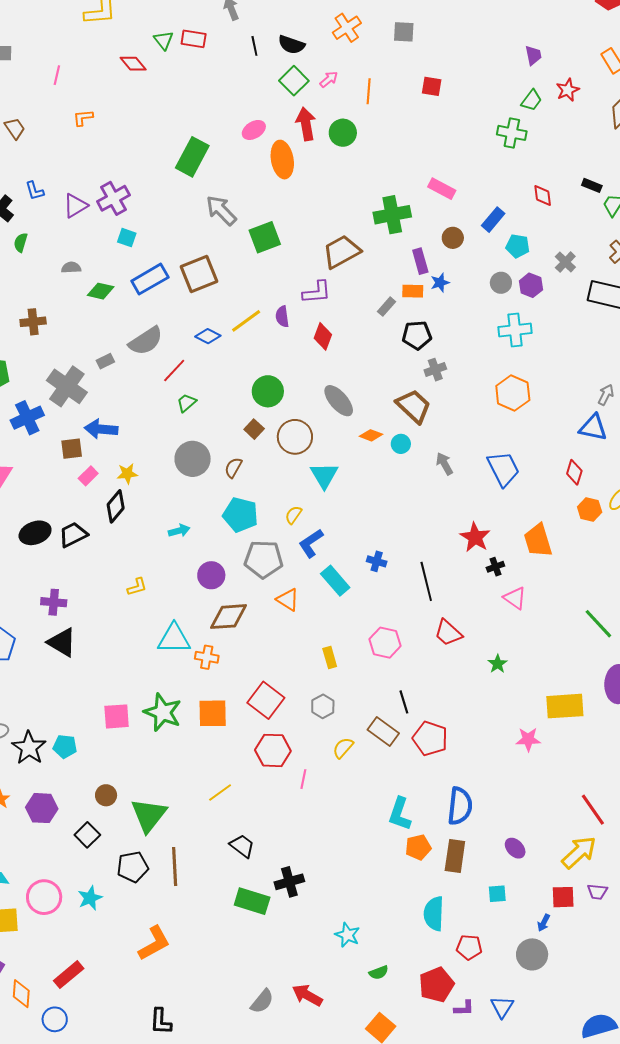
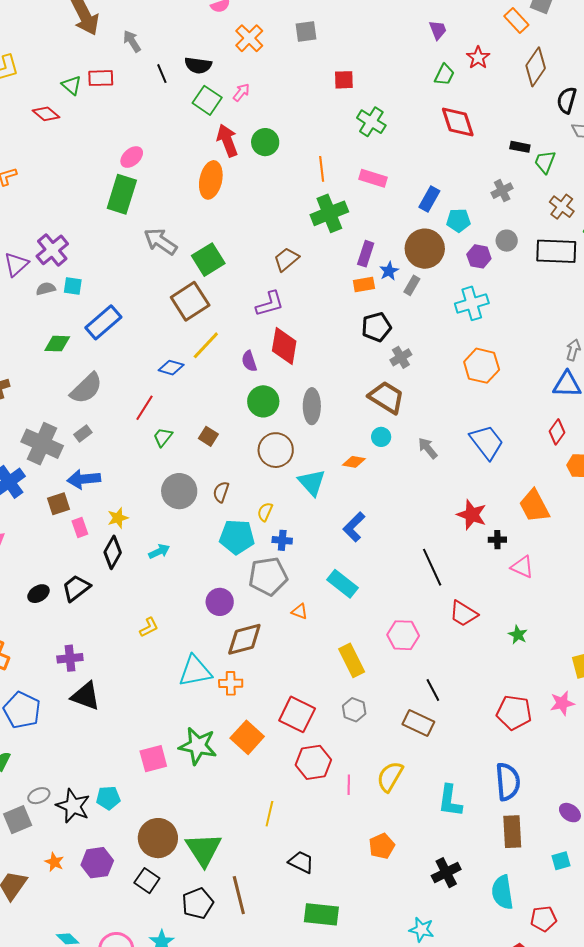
orange line: (369, 91) -> (322, 169), moved
pink ellipse: (254, 130) -> (132, 157), moved
green cross: (512, 133) -> (371, 122), moved, turned 32
orange ellipse: (282, 160) -> (211, 180), turned 33
red diamond: (543, 196) -> (458, 122), moved, size x1.6
brown circle: (453, 238) -> (425, 249), moved, size x1.8
brown trapezoid: (342, 252) -> (286, 259), size x0.7
purple rectangle: (420, 261) -> (366, 254), turned 45
gray cross: (565, 262) -> (502, 191), moved, turned 30
gray semicircle: (71, 267) -> (46, 289), moved
brown square: (199, 274) -> (190, 301), moved
gray circle: (501, 283) -> (507, 241), moved
gray rectangle: (386, 307) -> (412, 285), moved
purple semicircle: (282, 317) -> (249, 361), moved
red diamond: (323, 336) -> (284, 346), size x1.4
gray semicircle: (146, 341) -> (86, 388), moved
gray rectangle: (105, 361) -> (83, 434), moved
green circle: (268, 391) -> (263, 401), moved
gray ellipse: (339, 401) -> (312, 406), turned 52
brown square: (254, 429) -> (208, 436), moved
orange diamond: (371, 435) -> (354, 462), moved
red diamond: (574, 472) -> (557, 432), turned 30
pink rectangle: (88, 476) -> (80, 528), turned -54
yellow semicircle: (293, 515) -> (265, 512), moved
cyan arrow: (179, 531) -> (159, 551), moved
black ellipse: (35, 533) -> (38, 594), size x0.7
blue L-shape: (311, 543) -> (354, 527), moved
blue cross: (377, 561) -> (282, 540), moved
black cross: (495, 567) -> (497, 540), turned 30
orange triangle: (288, 600) -> (300, 611), size x0.7
yellow rectangle: (330, 658) -> (352, 660), size x1.5
orange square: (213, 713) -> (247, 737), turned -36
red pentagon: (430, 738) -> (514, 713), moved
yellow semicircle: (343, 748) -> (390, 777), moved, size x1.4
yellow line: (220, 792) -> (269, 814), turned -30
brown circle: (106, 795) -> (158, 838), size x1.8
orange pentagon: (418, 847) -> (382, 846), moved
black cross: (289, 882) -> (446, 873), moved

